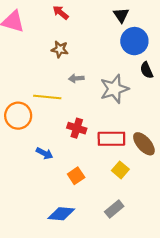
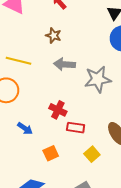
gray arrow: (76, 78) -> (64, 64), size x1.5
yellow line: (47, 97) -> (19, 61), moved
red rectangle: (111, 139) -> (76, 128), moved, size x0.7

